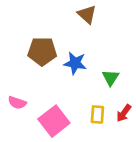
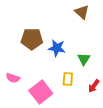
brown triangle: (87, 14) -> (82, 12), moved
yellow rectangle: (97, 114) -> (68, 79), moved

